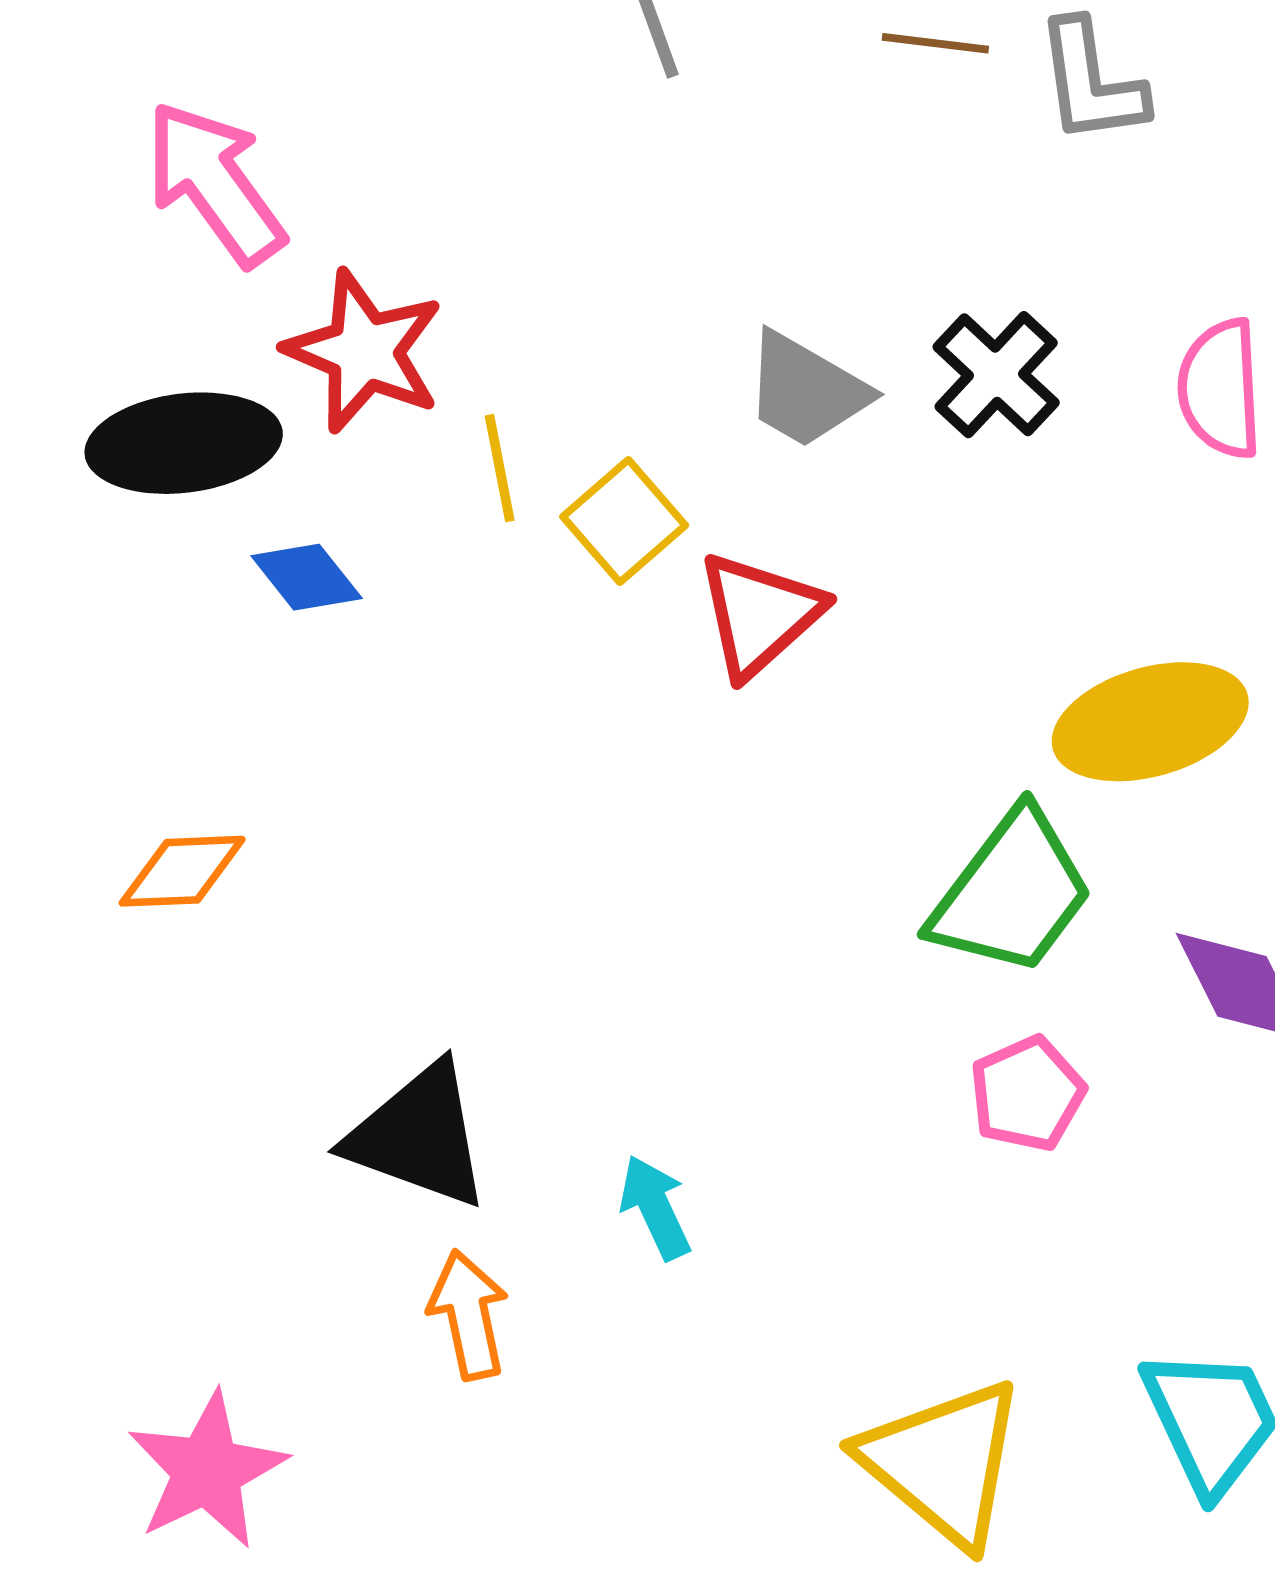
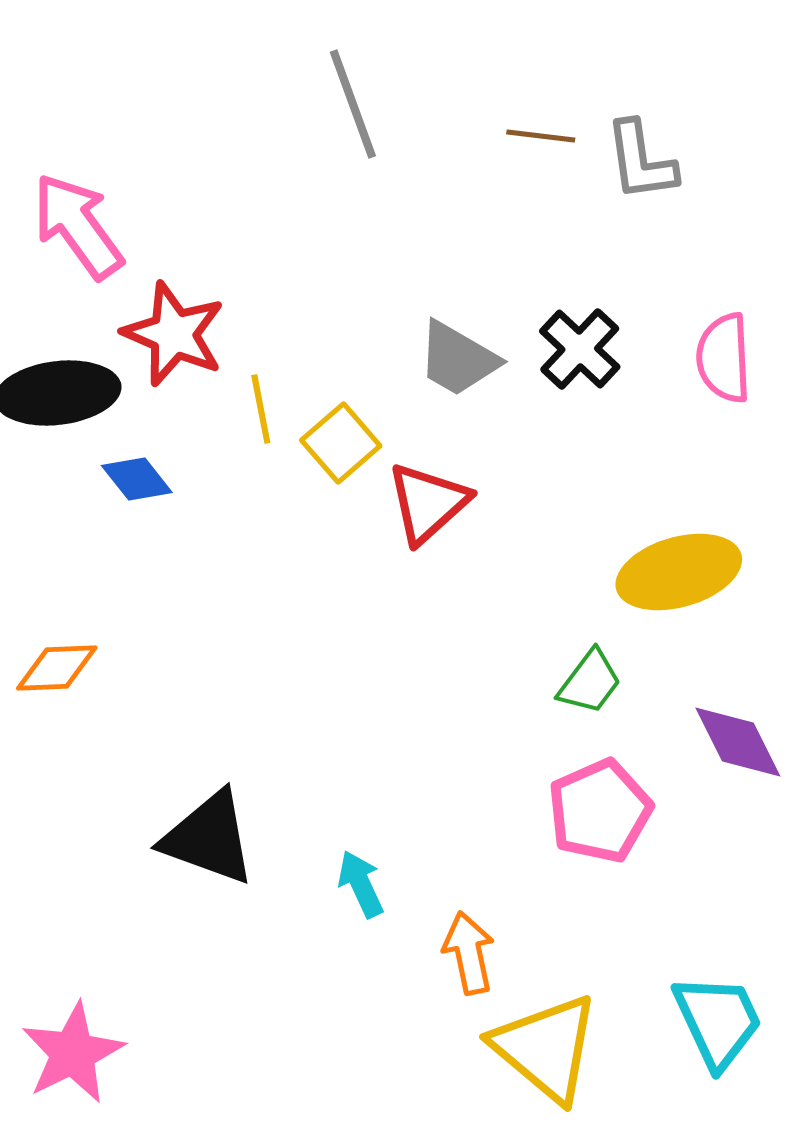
green trapezoid: (1012, 893) -> (590, 682), size x0.6
pink pentagon: (1027, 1094) -> (600, 811), size x1.4
orange arrow: (468, 1315) -> (469, 953), moved

